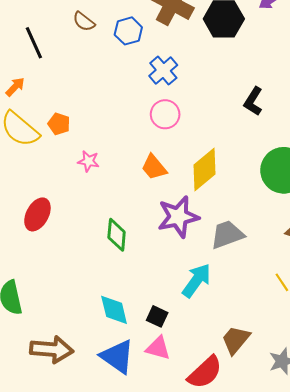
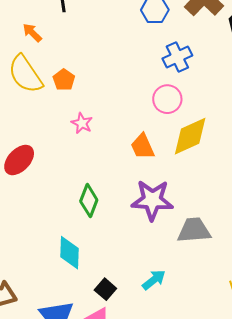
orange arrow: (15, 87) -> (32, 33), turned -105
yellow diamond: (205, 170) -> (190, 136), moved
cyan arrow: (197, 280) -> (154, 280), moved, size x0.7
cyan diamond: (114, 310) -> (69, 253), moved

